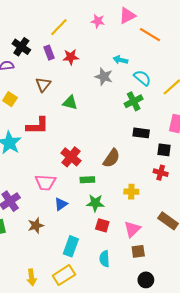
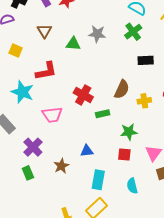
gray star: (104, 77) -> (97, 34), moved
pink trapezoid: (46, 182) -> (52, 115), moved
yellow cross: (131, 192) -> (144, 101), moved
green star: (95, 203) -> (129, 132), moved
blue triangle: (61, 204) -> (87, 151), moved, turned 40

